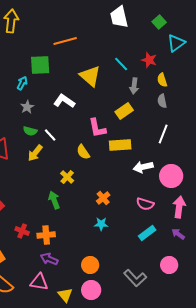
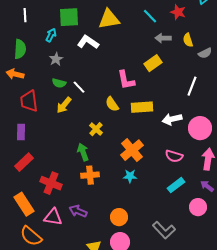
yellow triangle: (90, 76) -> (109, 19), moved, turned -50
yellow semicircle: (162, 80) -> (188, 40), moved
gray arrow: (134, 86) -> (163, 38), turned 84
white L-shape: (64, 101) -> (88, 42), moved
gray semicircle: (162, 101) -> (205, 53), moved, turned -104
yellow rectangle: (120, 145) -> (142, 107), moved
orange cross: (103, 198) -> (132, 150), size x1.6
red cross: (22, 231) -> (51, 183), size x1.5
orange cross: (46, 235) -> (90, 175), moved
pink circle: (169, 265) -> (198, 207), moved
pink triangle: (39, 282) -> (53, 217), moved

